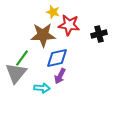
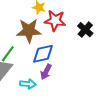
black cross: (99, 34) -> (85, 30), turned -35

